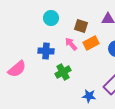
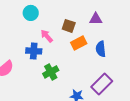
cyan circle: (51, 18) -> (31, 13), moved
pink arrow: (71, 44) -> (47, 36), moved

